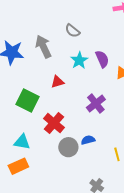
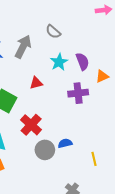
gray arrow: (43, 47) -> (23, 47), turned 50
purple cross: (96, 103) -> (78, 93), moved, turned 30

